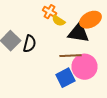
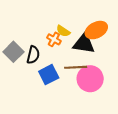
orange cross: (50, 12) -> (54, 39), moved
blue square: (66, 78) -> (49, 75), moved

